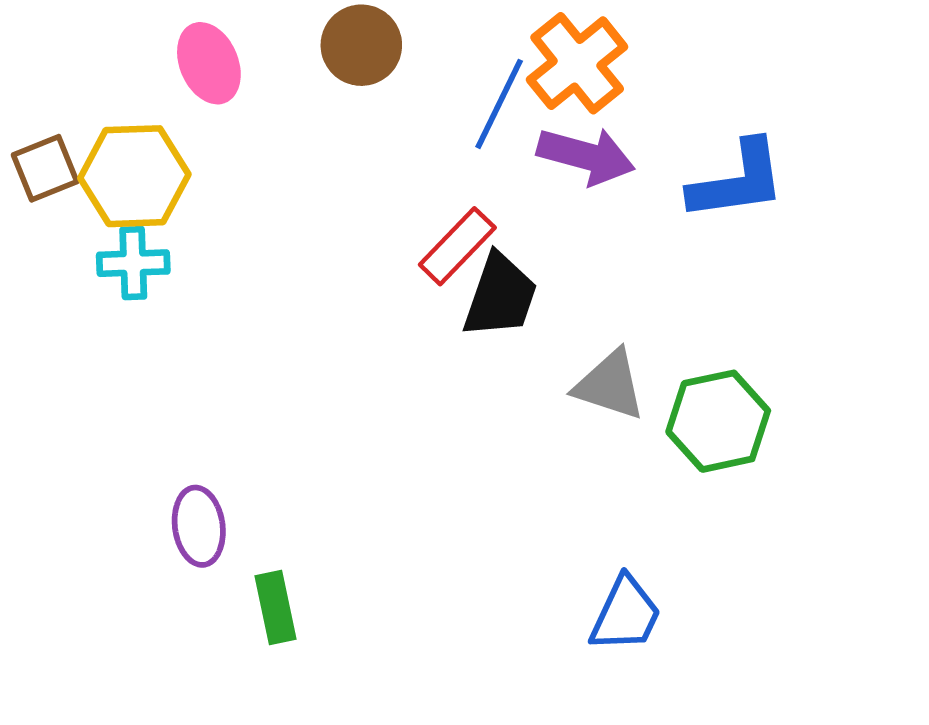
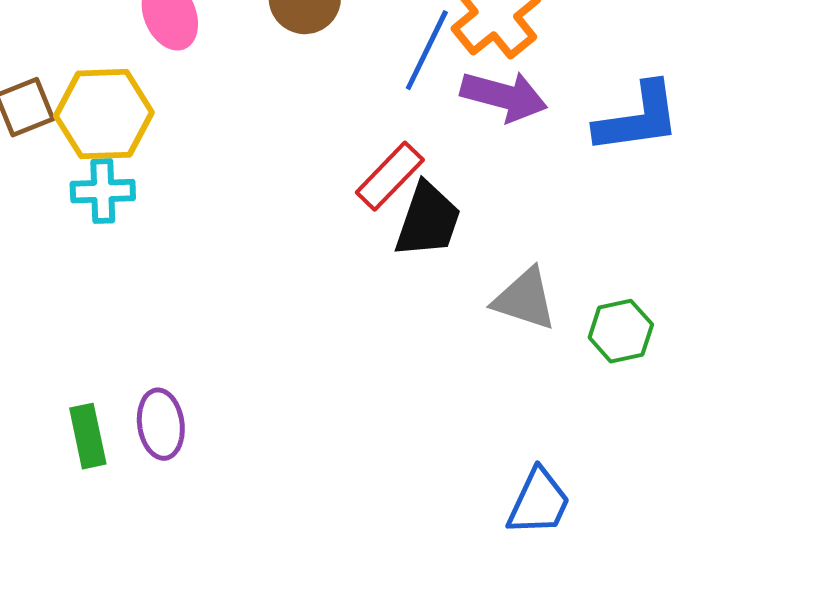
green hexagon: (718, 421) -> (621, 331), size x0.7
green rectangle: (276, 608) -> (88, 436), moved

